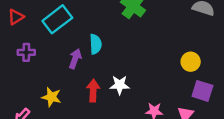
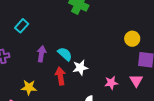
cyan rectangle: (57, 19) -> (22, 26), size x0.6
cyan semicircle: (96, 44) -> (65, 54), moved, turned -35

